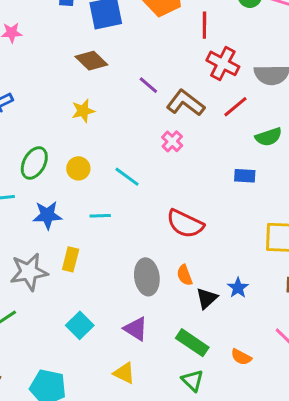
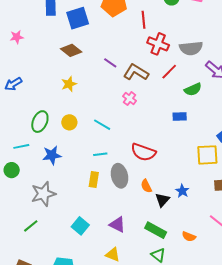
cyan line: (100, 216) -> (100, 154), moved
yellow rectangle: (71, 259) -> (94, 179), moved
gray ellipse: (147, 277) -> (119, 176), moved

